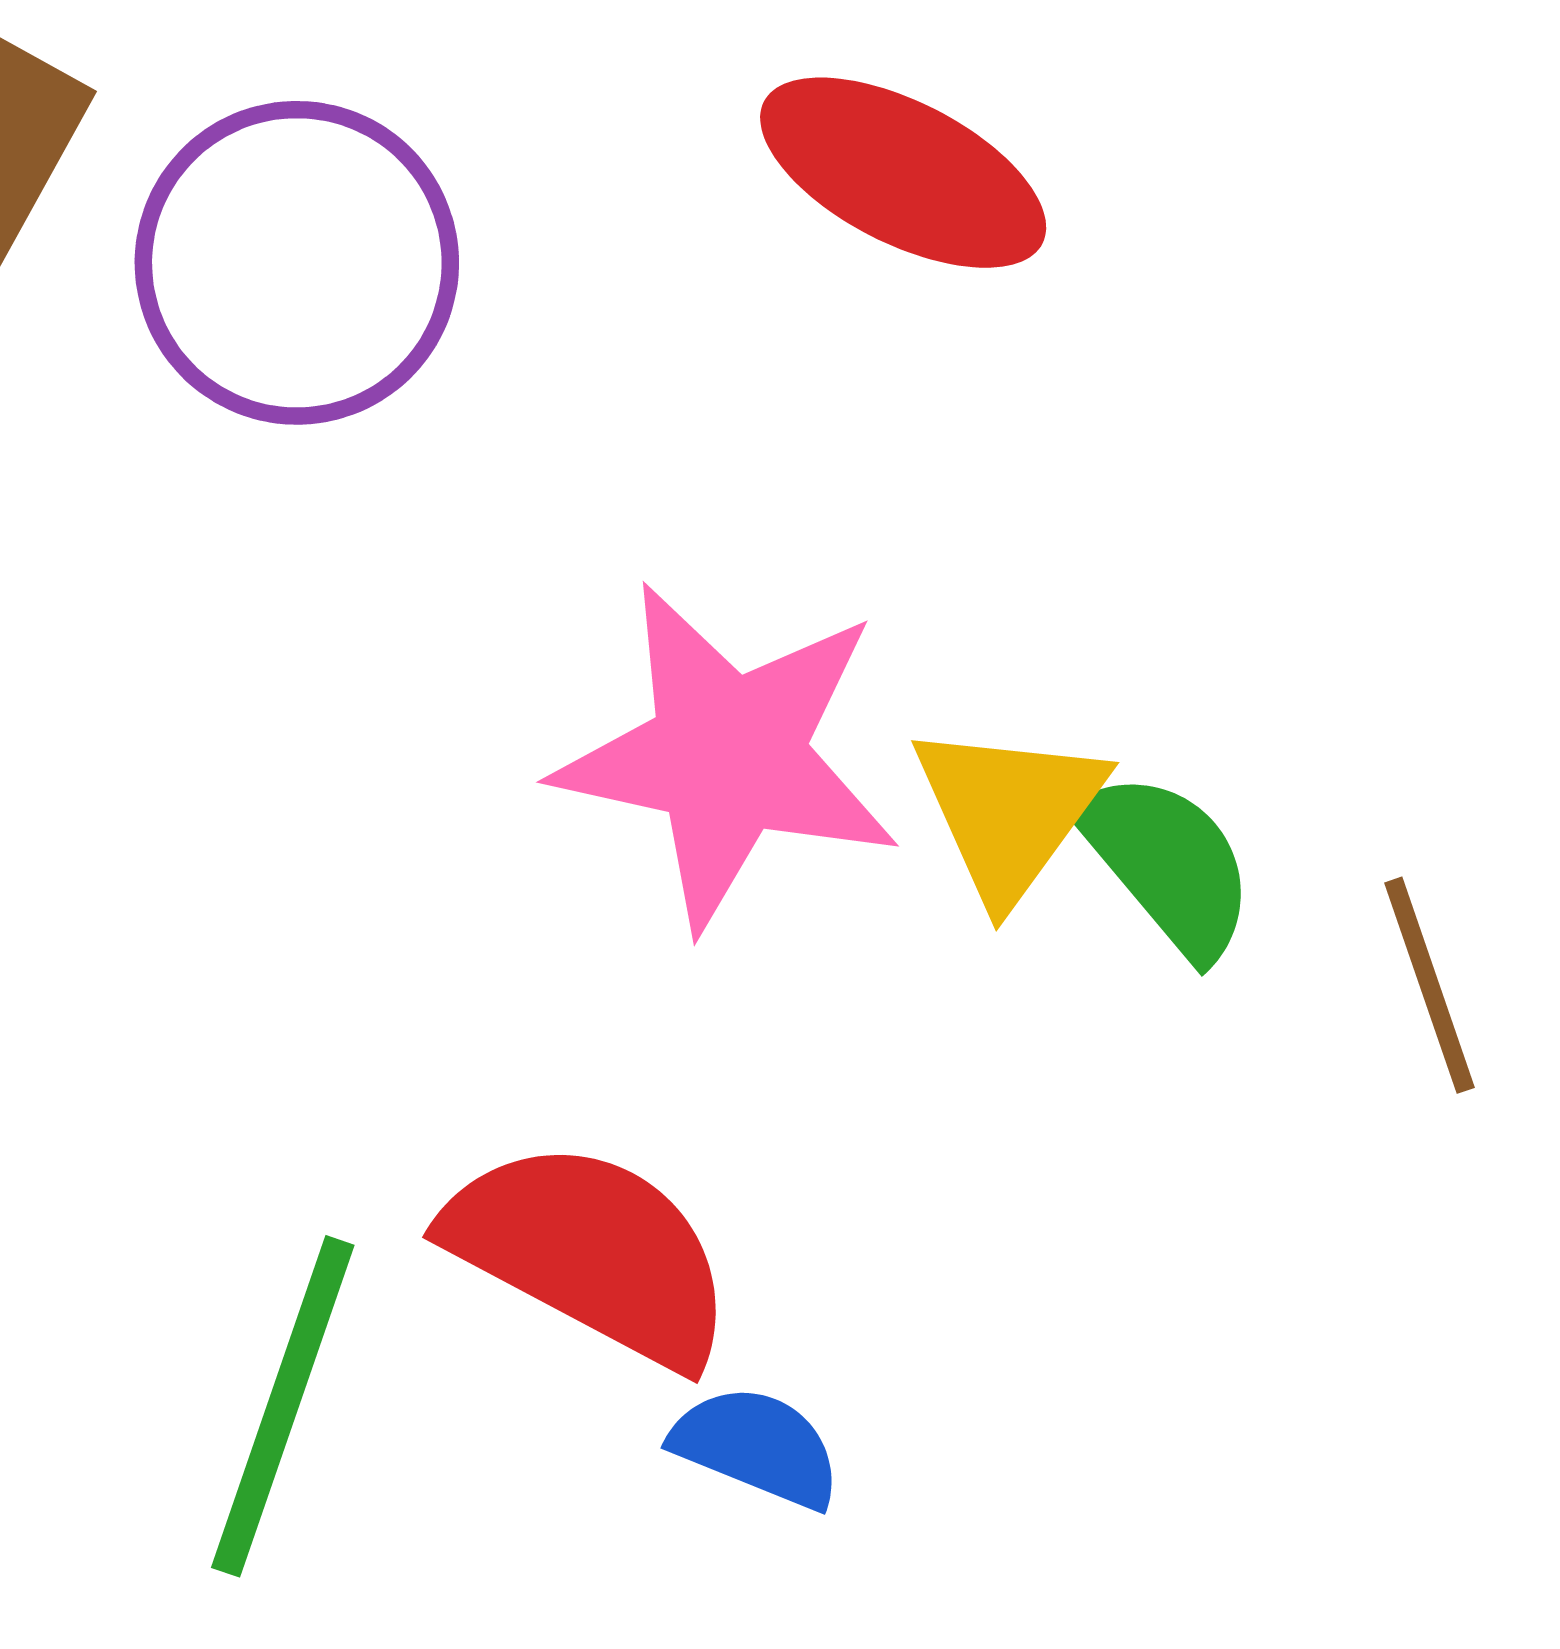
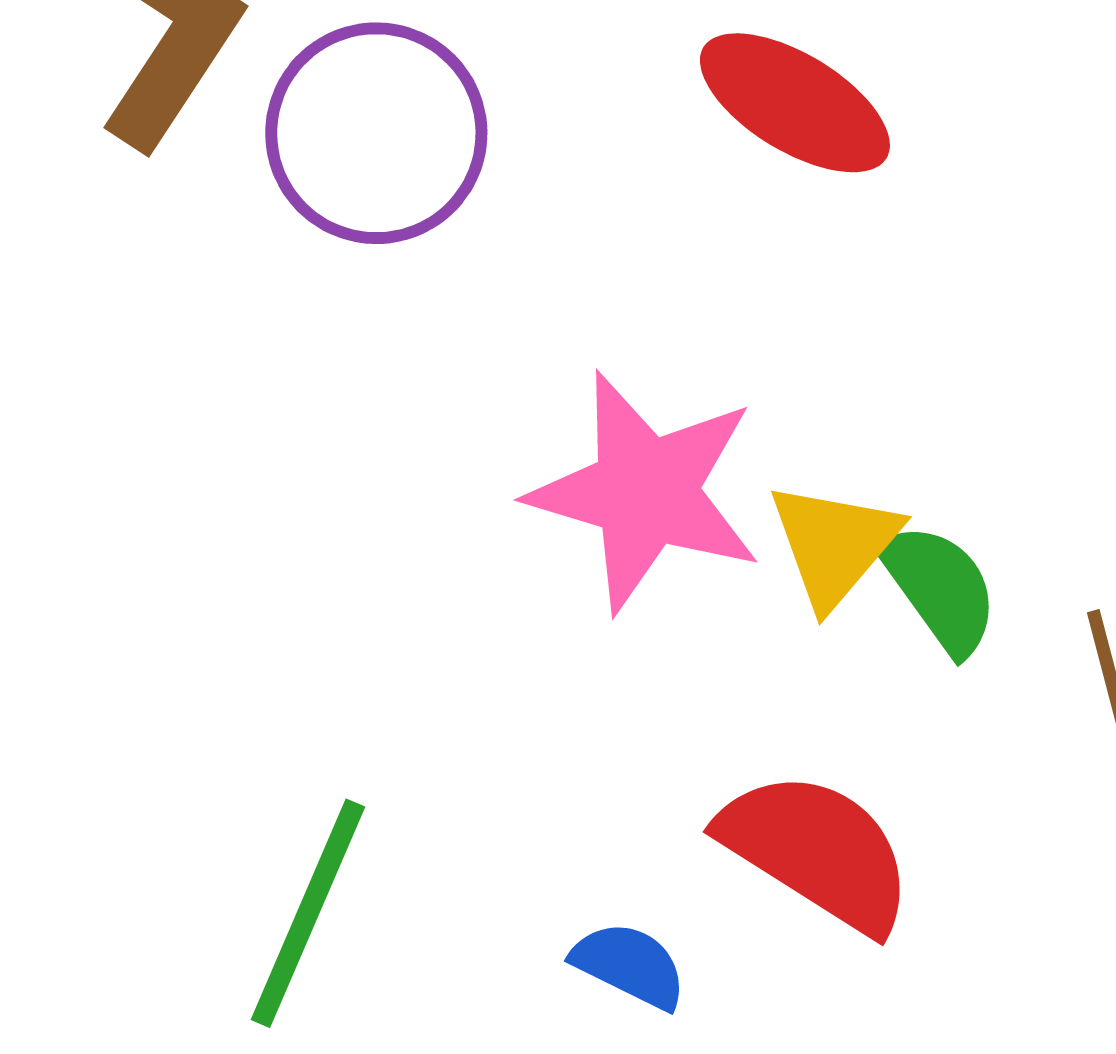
red semicircle: (591, 1253) -> (817, 851), moved

